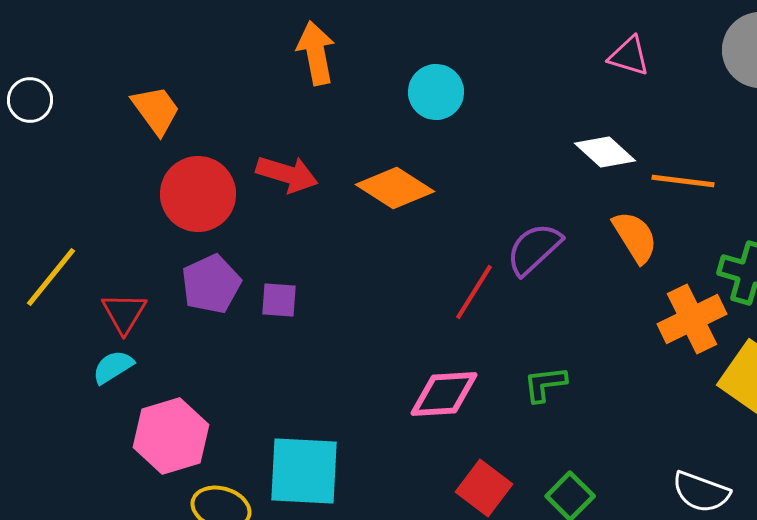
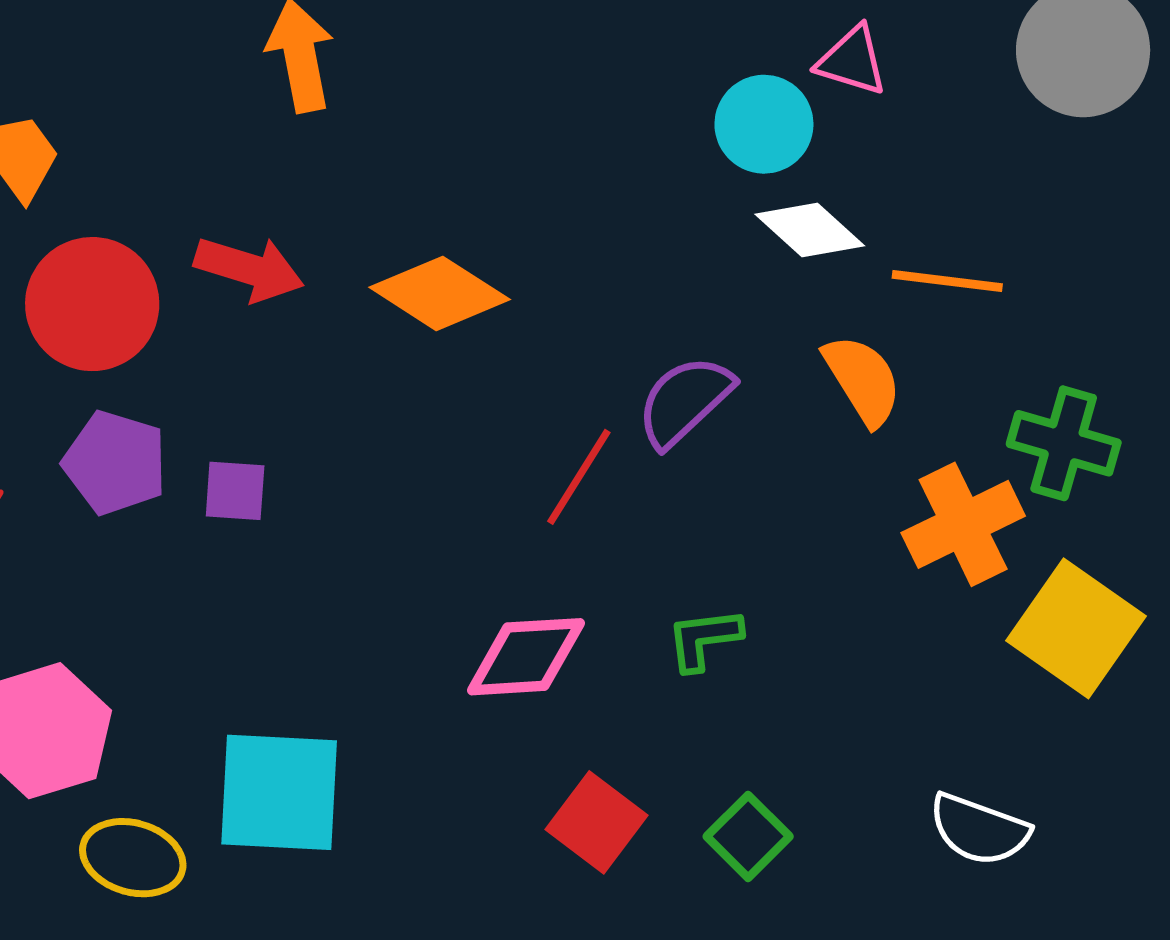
cyan circle: (436, 92) -> (764, 124), moved
purple pentagon: (211, 284) -> (115, 463), turned -30

